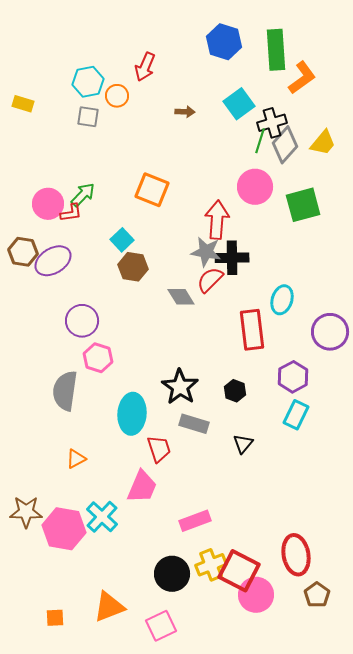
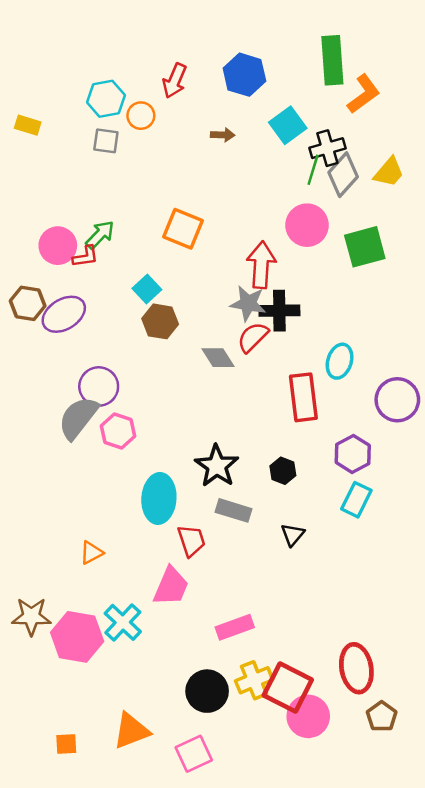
blue hexagon: (224, 42) -> (244, 75), moved
gray semicircle: (65, 391) -> (78, 418), moved, turned 30

